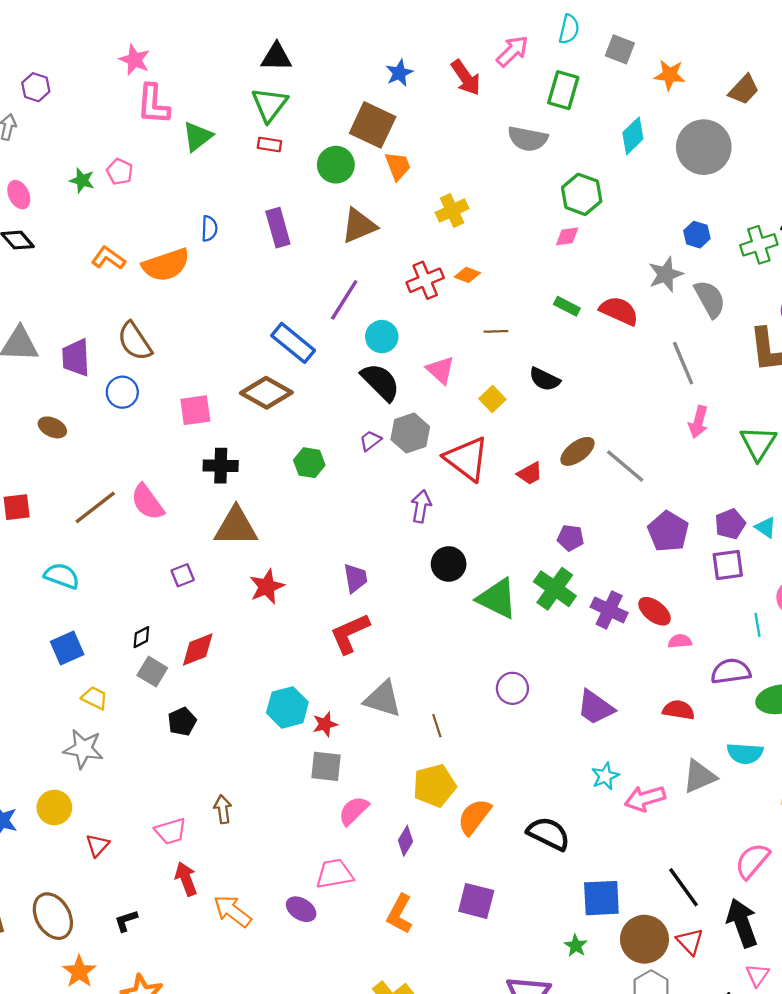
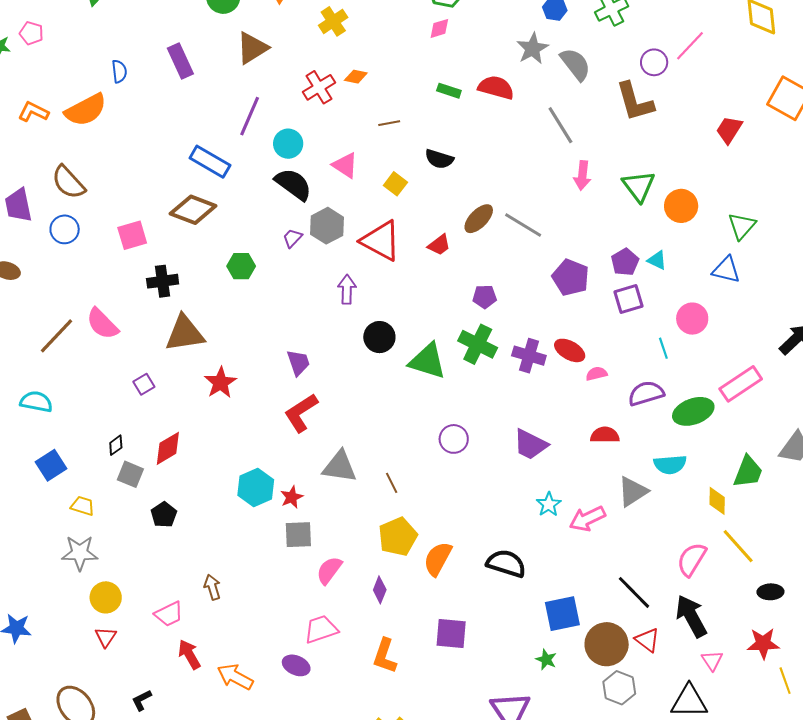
yellow circle: (54, 807) -> (106, 597), moved

